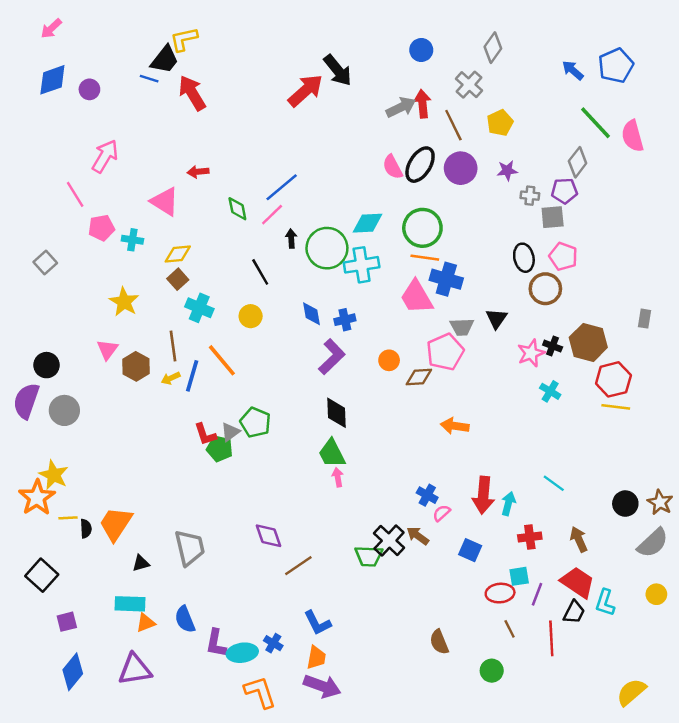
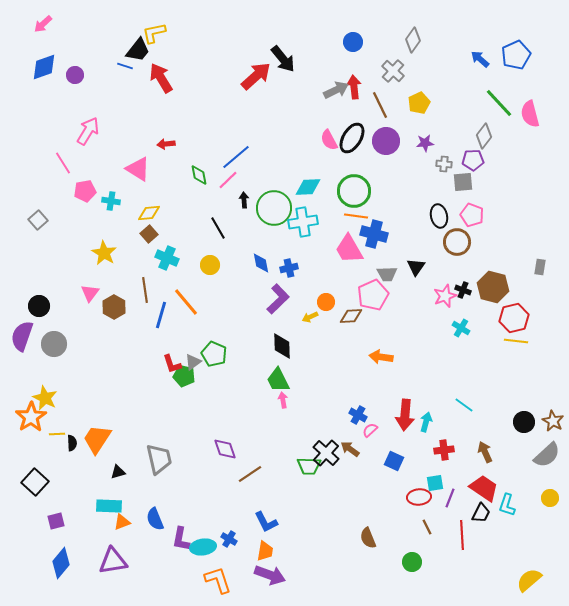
yellow arrow: (171, 378) -> (310, 317), moved

